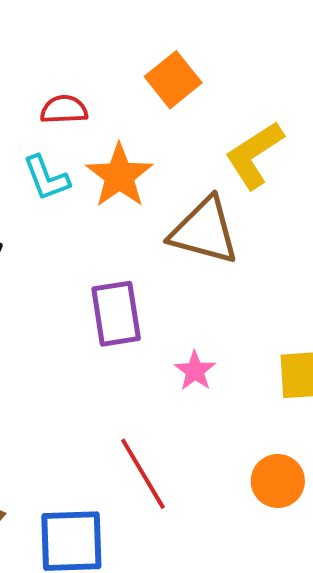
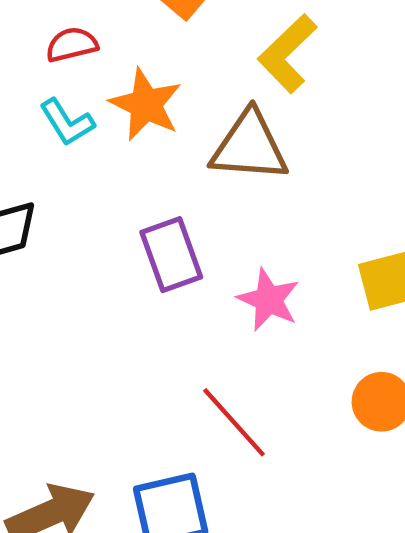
pink star: (195, 371) -> (269, 300), size x1.4

